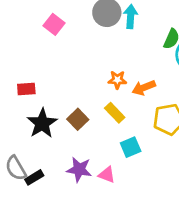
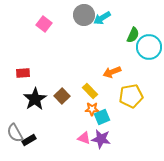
cyan arrow: (131, 16) -> (102, 18), turned -126
orange star: (117, 80) -> (92, 109), moved
purple star: (79, 170) -> (101, 139), moved

